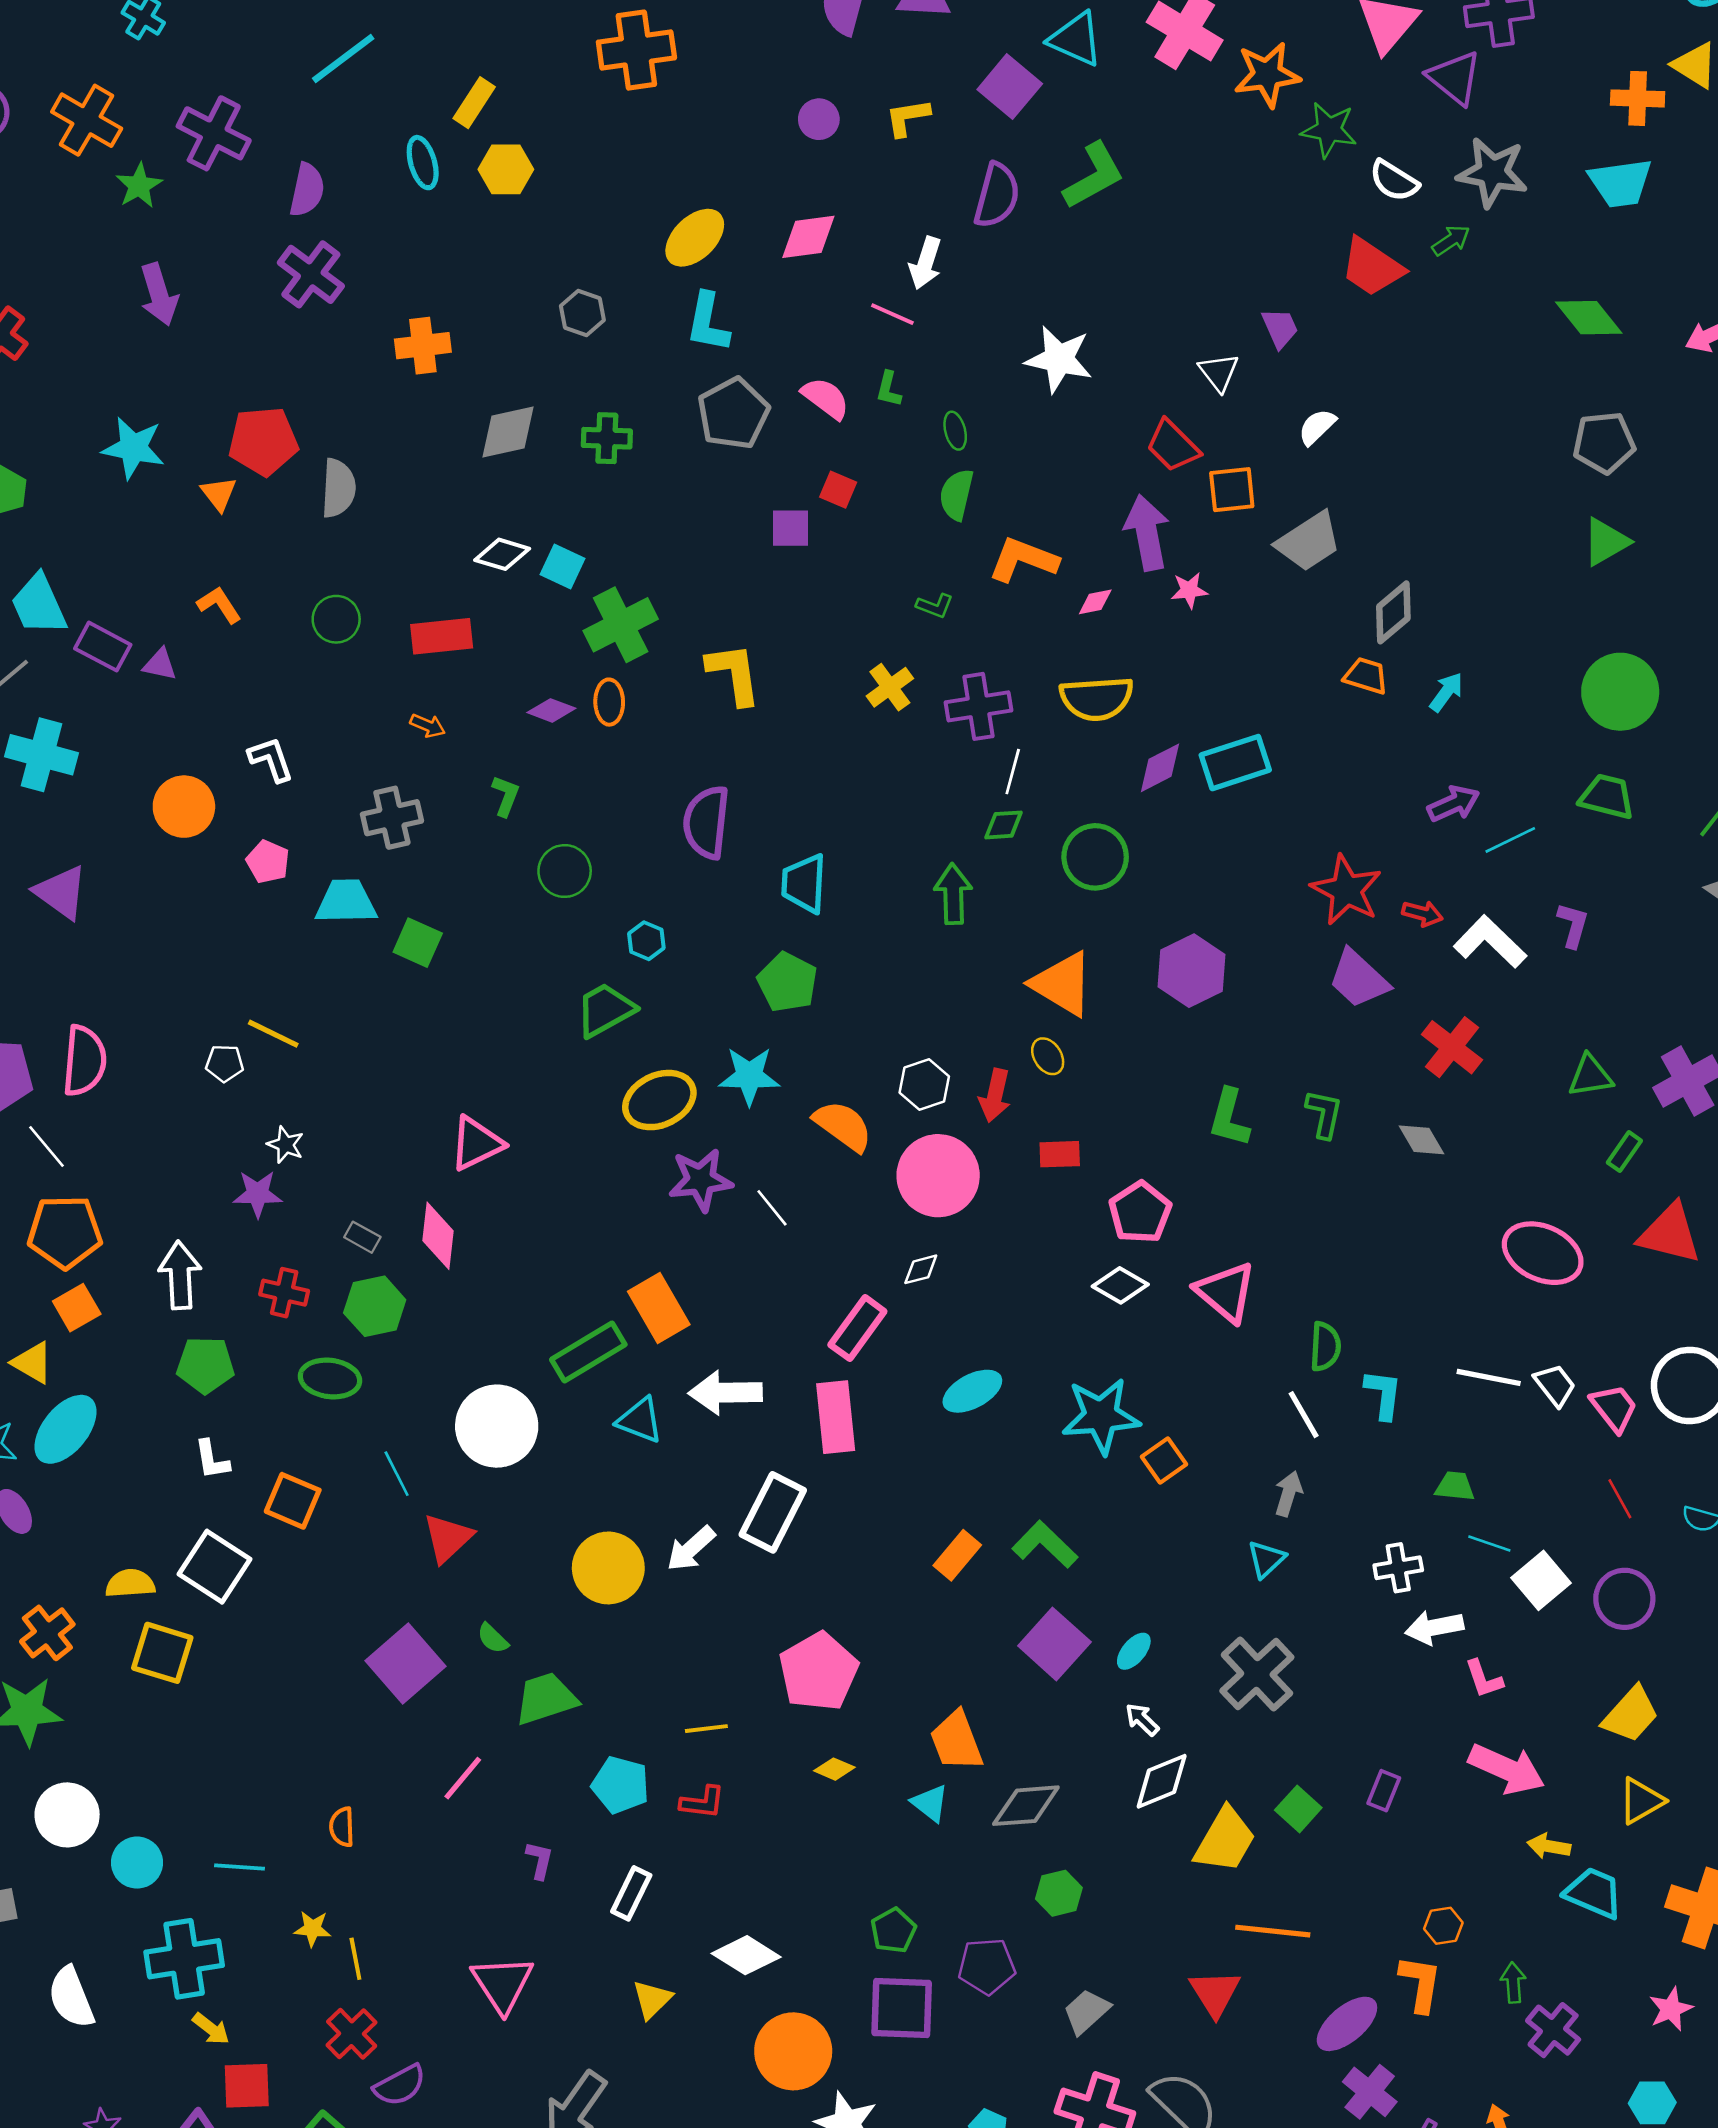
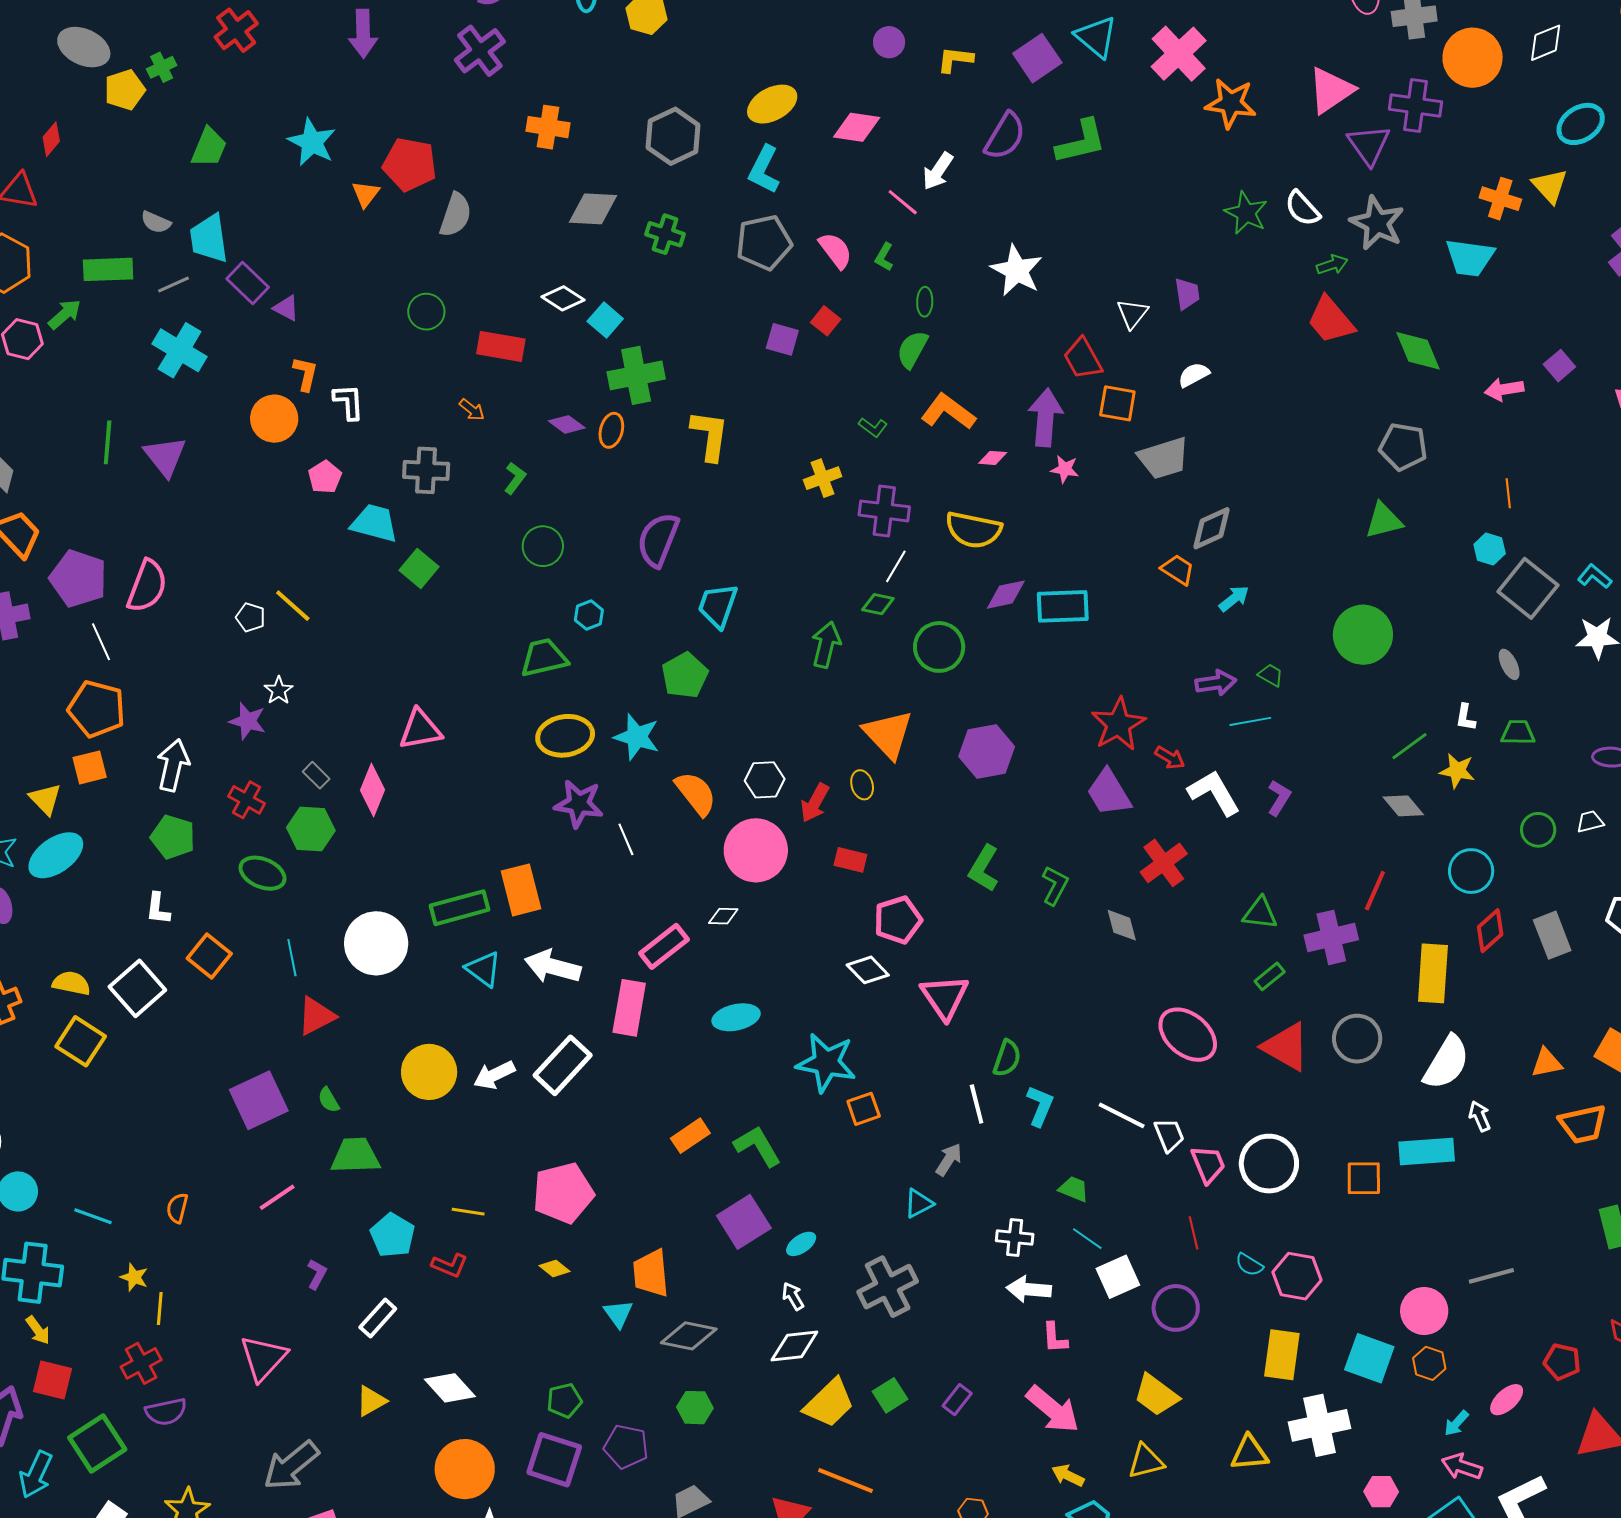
green star: (1329, 130) -> (1246, 213), moved
red trapezoid: (1372, 267) -> (1331, 320), moved
gray hexagon: (582, 313) -> (673, 136), size x1.6
orange L-shape: (219, 605) -> (305, 374), moved, turned 30
green trapezoid: (1607, 797) -> (1271, 675), moved, size x0.6
yellow trapezoid: (1631, 1714) -> (1156, 1395), turned 69

